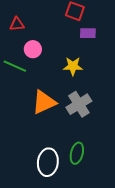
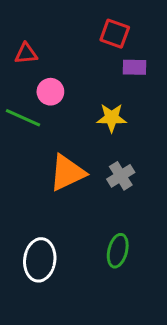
gray cross: (79, 104) -> (121, 176), size x0.7
white ellipse: (48, 162) -> (40, 260), moved

